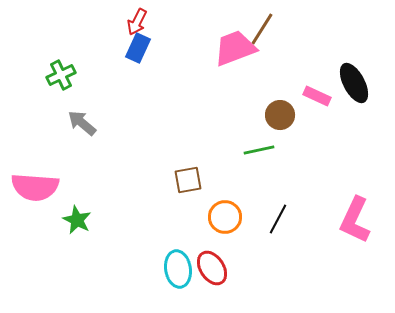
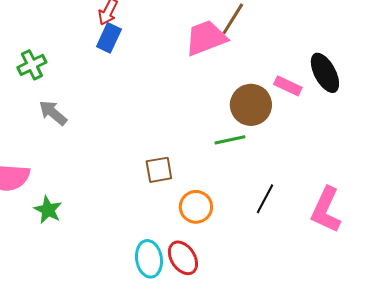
brown circle: (280, 115) -> (251, 105), size x1.4
black line: (278, 219) -> (265, 199), moved

